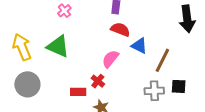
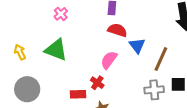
blue triangle: (139, 46) -> (137, 46), turned 30
yellow arrow: (22, 47) -> (20, 52), size x0.6

